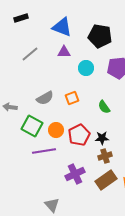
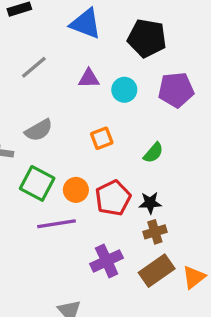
purple triangle: (64, 52) -> (89, 78), moved
gray semicircle: (45, 98) -> (39, 130), moved
green semicircle: (104, 107) -> (153, 153), turned -104

